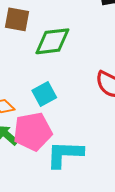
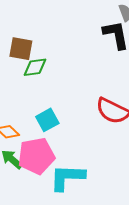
green diamond: (52, 41) -> (35, 67), moved, size x0.7

